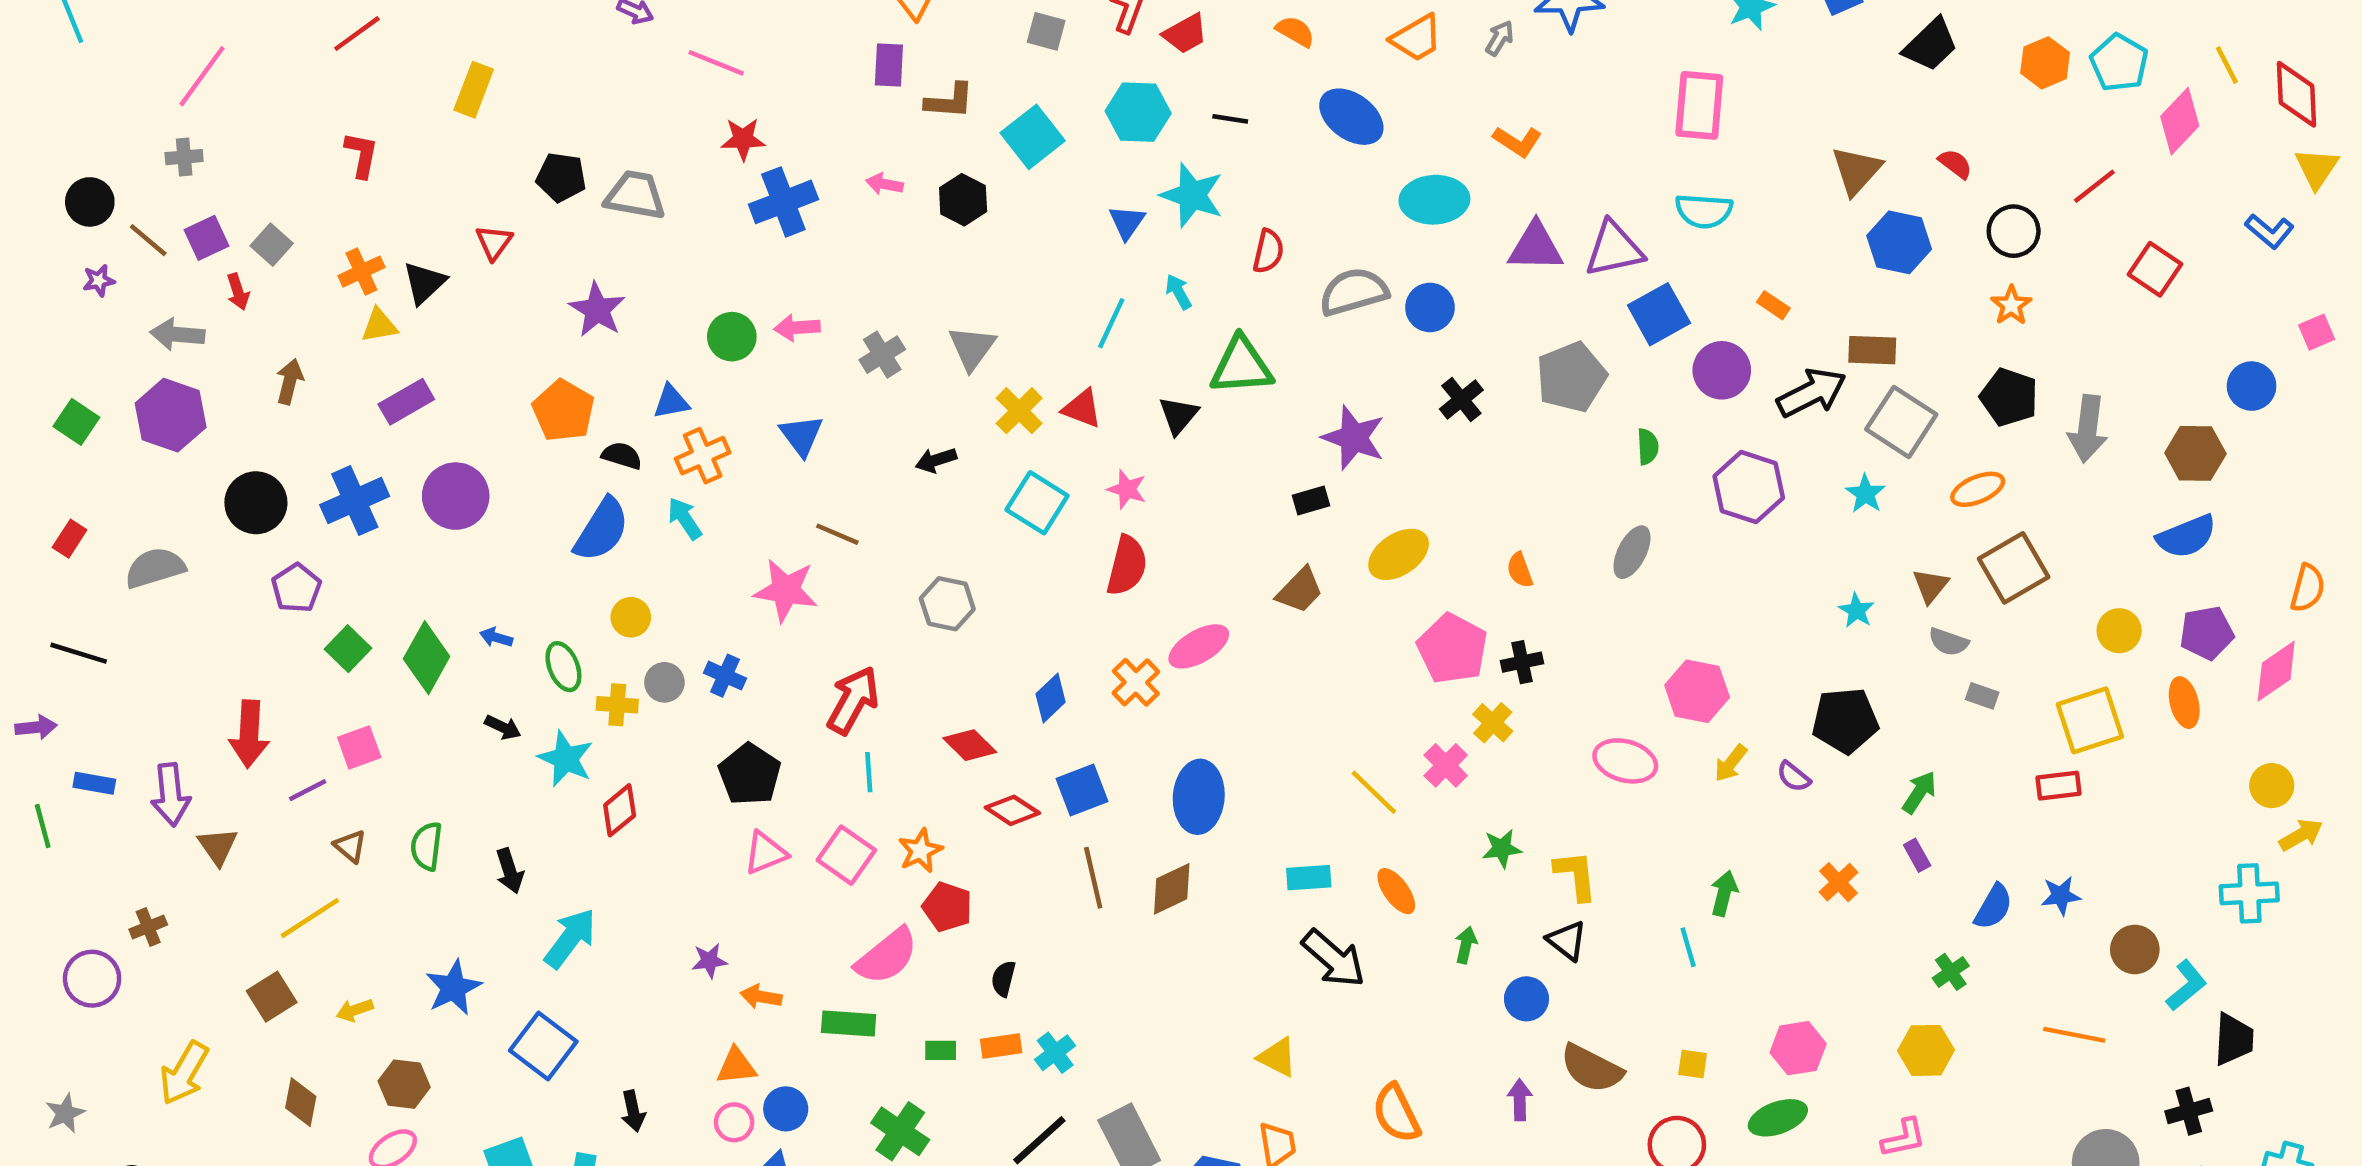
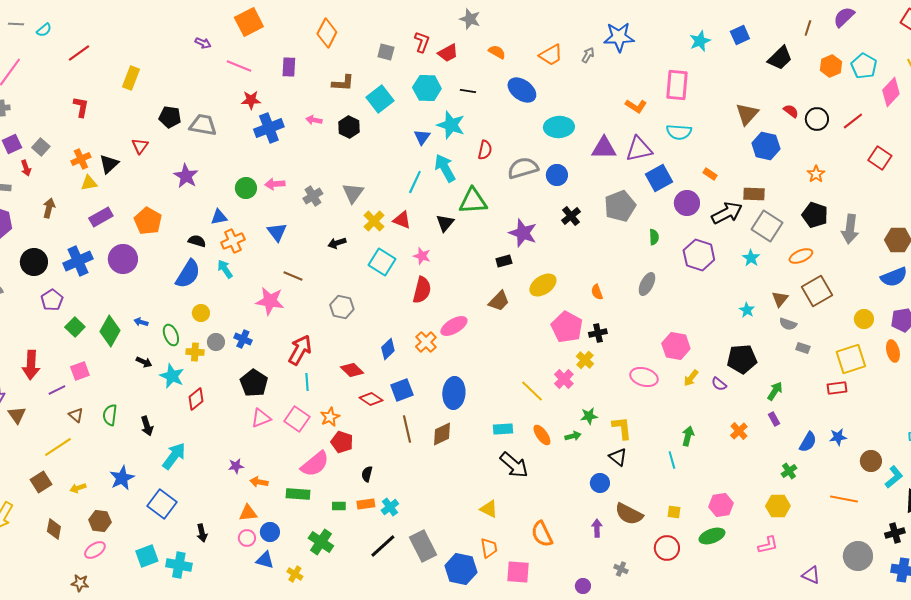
purple rectangle: (889, 65) -> (289, 67), moved
orange L-shape: (1517, 141) -> (636, 106), moved
black circle: (2014, 231) -> (817, 119), moved
cyan arrow: (1179, 292) -> (445, 168), size x1.8
orange pentagon: (563, 411) -> (148, 221), moved
green arrow: (1466, 945) -> (573, 436), moved, turned 63

